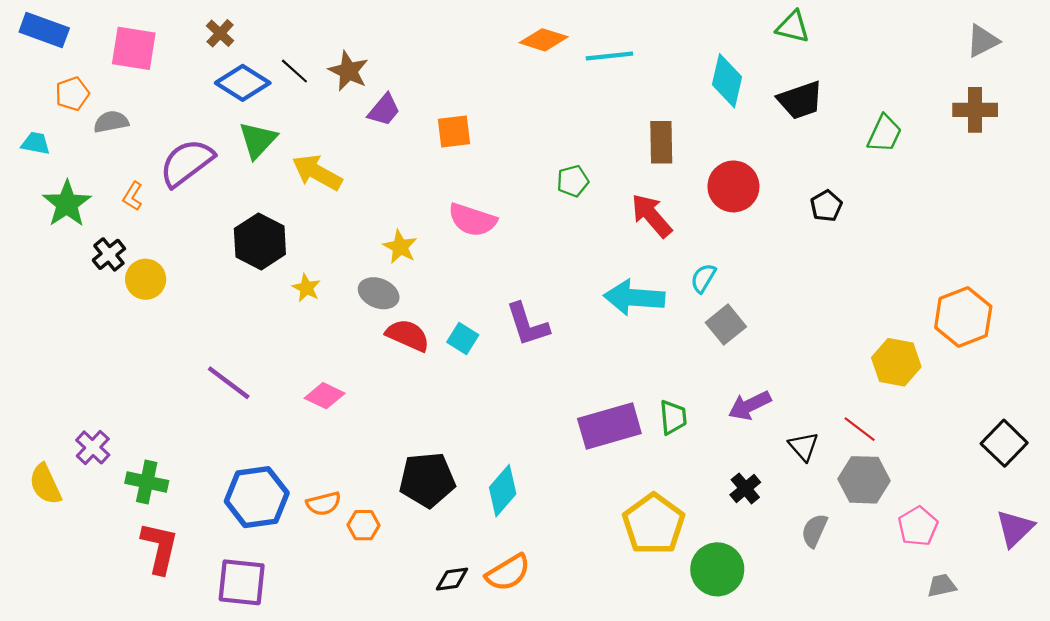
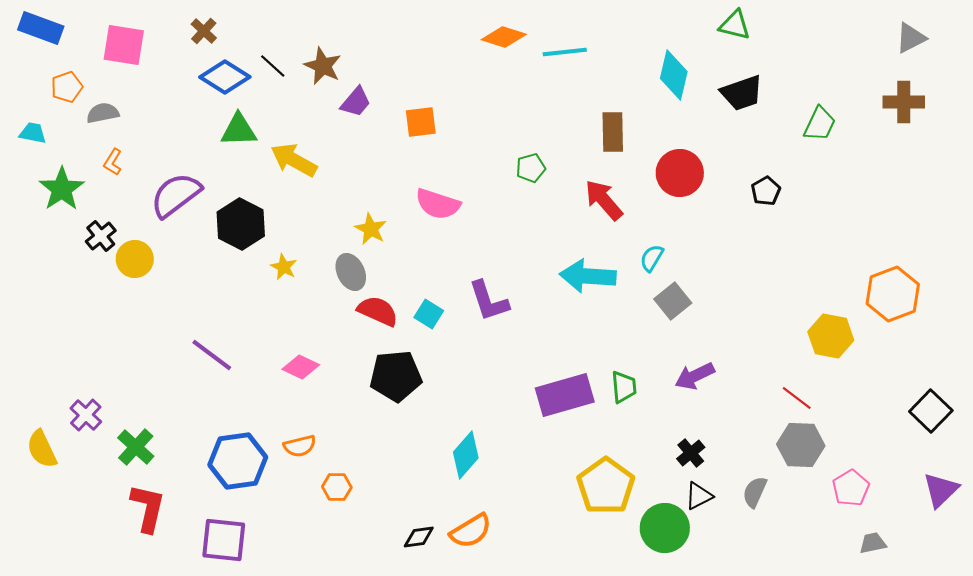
green triangle: (258, 140) -> (239, 130), turned 45
purple semicircle: (187, 163) -> (176, 195), moved
orange L-shape: (133, 196) -> (113, 162), moved
gray ellipse: (379, 293) -> (351, 272), turned 42
black triangle: (804, 446) -> (699, 496), moved, turned 44
black pentagon: (427, 480) -> (396, 376), moved
green cross: (147, 482) -> (136, 447), turned 30
orange semicircle: (324, 504) -> (300, 446), moved

